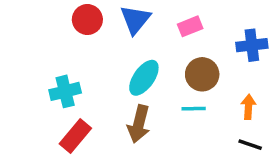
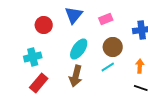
red circle: (87, 20) -> (44, 25), moved
cyan line: (194, 109) -> (108, 67), turned -32

